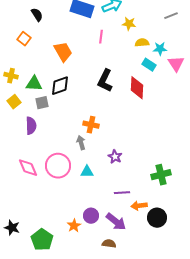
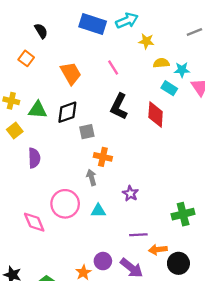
pink line: (101, 37) -> (113, 68), moved, turned -40
gray square: (42, 103) -> (87, 132), moved
pink diamond: (28, 168) -> (34, 222), moved

